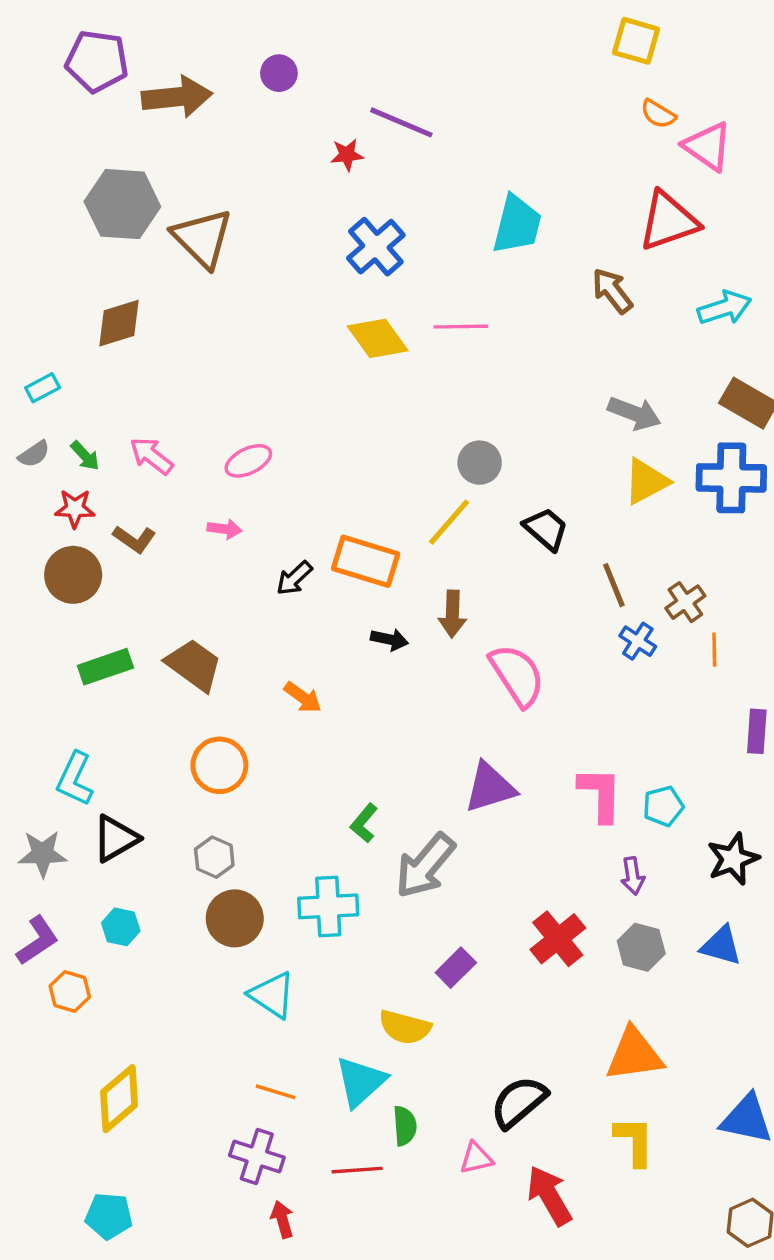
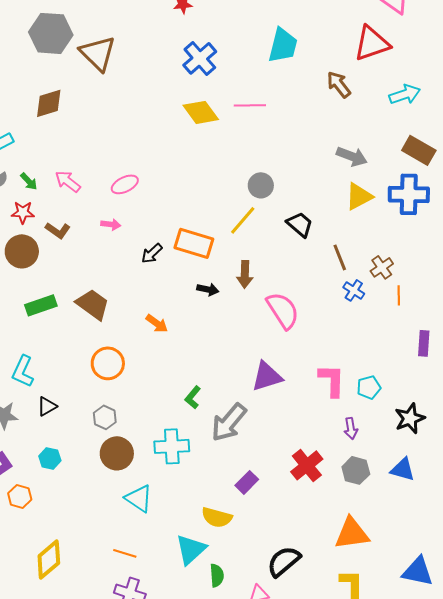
black triangle: (116, 838) -> (47, 406), size x0.7
orange line: (276, 1092) -> (125, 553), moved

